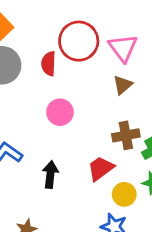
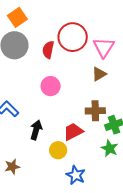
yellow circle: (124, 194) -> (58, 150), moved

